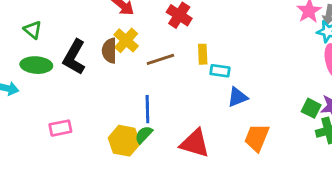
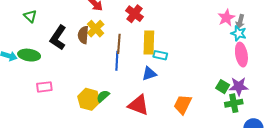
yellow rectangle: (203, 54) -> (149, 43), size x1.6
brown line: (160, 59) -> (119, 44), turned -72
green ellipse: (36, 65) -> (29, 55), moved
blue triangle: (238, 97) -> (149, 74), moved
blue line: (147, 109) -> (117, 61), moved

